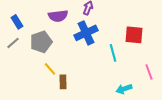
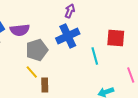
purple semicircle: (58, 16) -> (20, 30), moved
gray pentagon: (41, 42) -> (37, 50), moved

